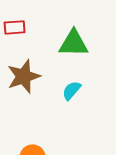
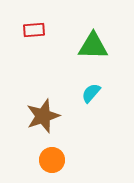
brown star: (24, 76) -> (43, 116), moved

